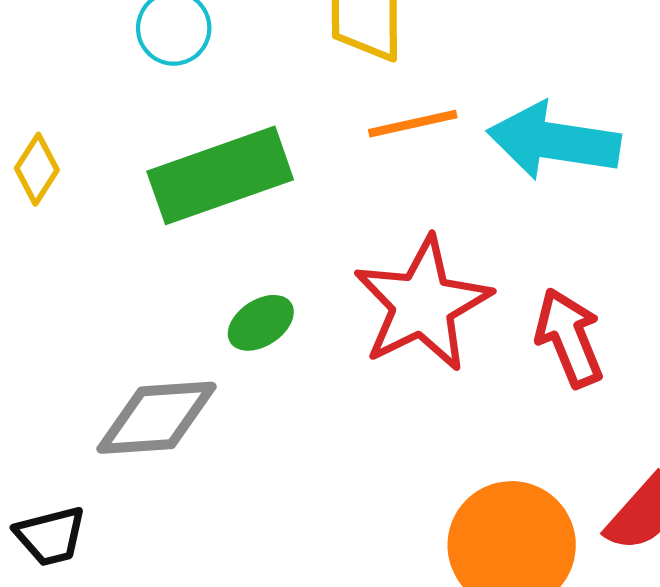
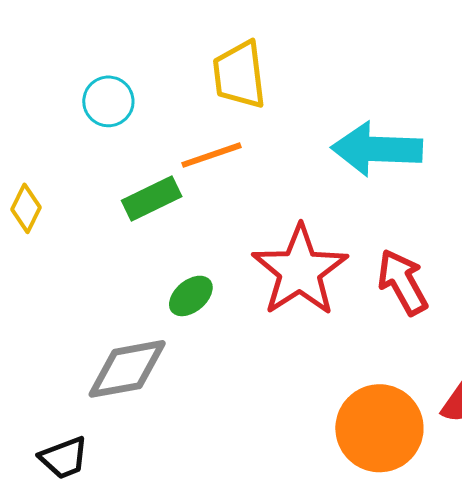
orange line: (413, 124) -> (211, 155), moved
green rectangle: (220, 175) -> (152, 198), size x0.6

